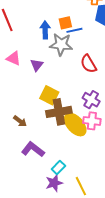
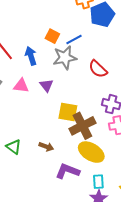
orange square: (65, 23) -> (52, 36), moved, turned -32
blue arrow: (45, 30) -> (31, 56), moved
yellow ellipse: (75, 124) -> (91, 152), moved
cyan rectangle: (58, 167) -> (98, 182), turned -32

